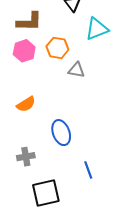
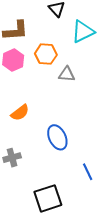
gray cross: (26, 157) -> (12, 158), moved

